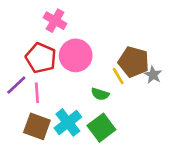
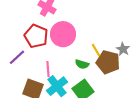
brown pentagon: (134, 62) -> (108, 62), moved
pink line: (37, 93) -> (48, 69), moved

